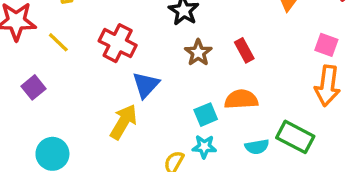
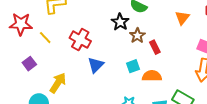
brown star: (198, 53) -> (137, 36), moved
cyan square: (206, 115) -> (133, 66), moved
yellow arrow: (124, 122) -> (58, 83), moved

